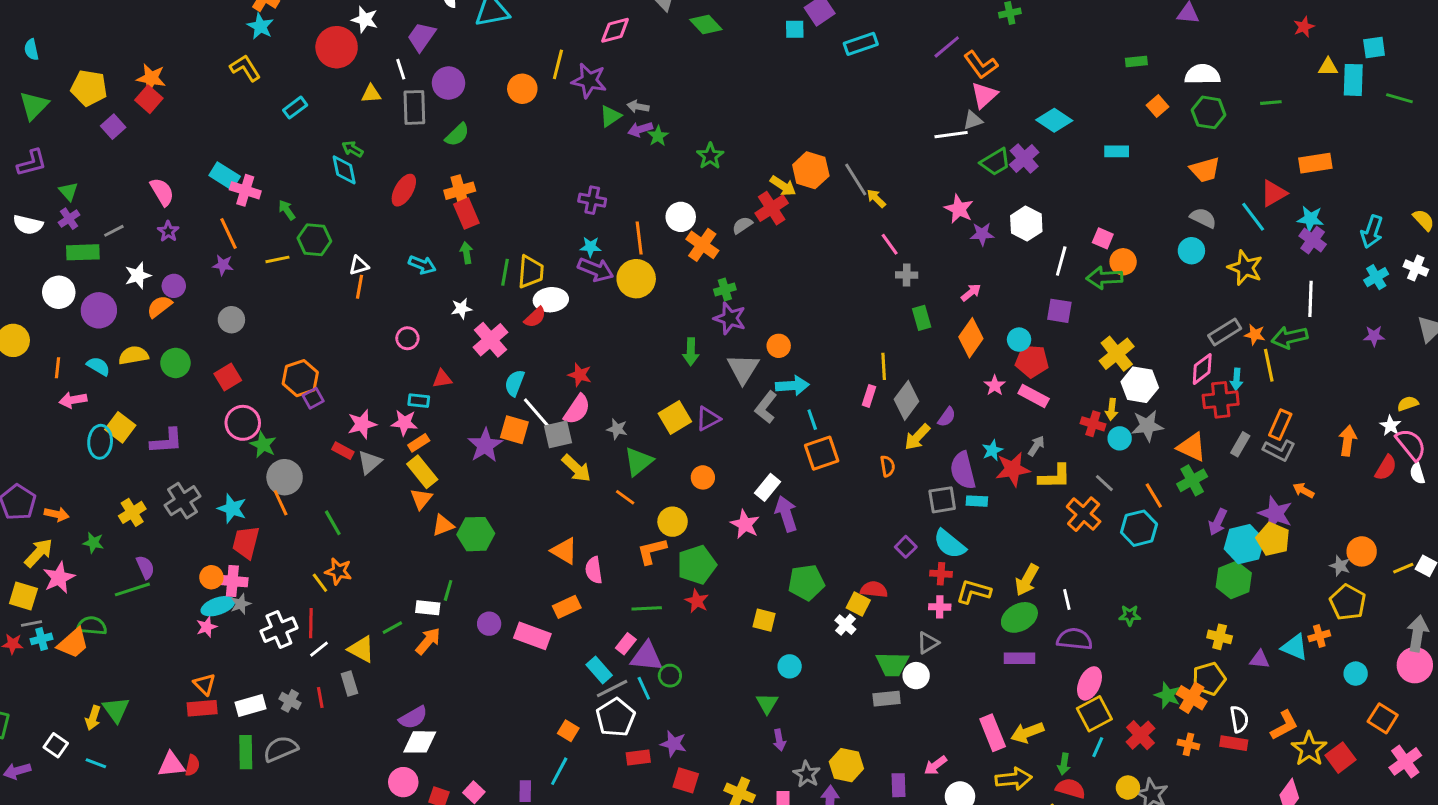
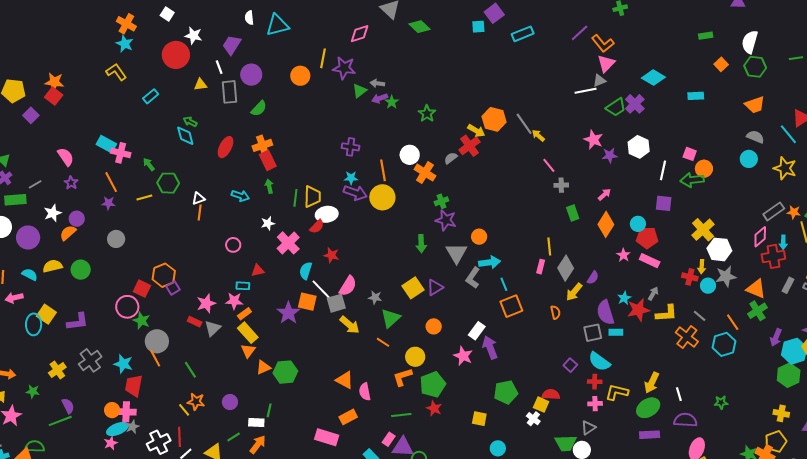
white semicircle: (1202, 74) -> (750, 42), turned -70
red star: (580, 375) -> (331, 255), moved
red square: (228, 377) -> (142, 289), moved, turned -30
purple circle: (489, 624) -> (230, 402), moved

